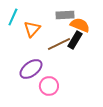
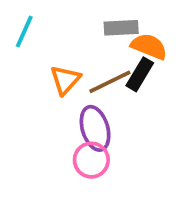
orange triangle: (32, 29) -> (65, 80), moved
purple ellipse: (31, 69) -> (95, 128), moved, turned -70

